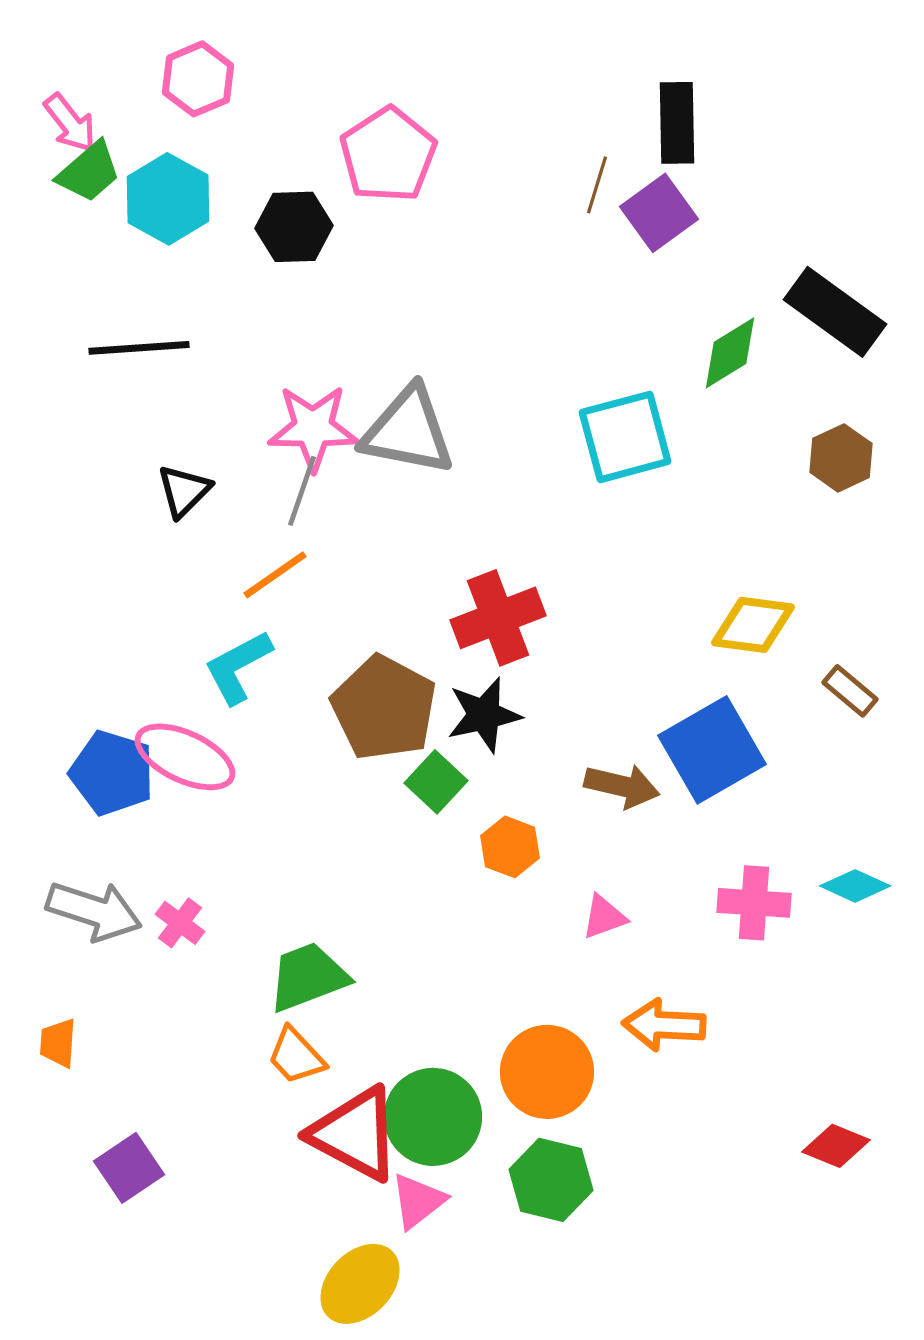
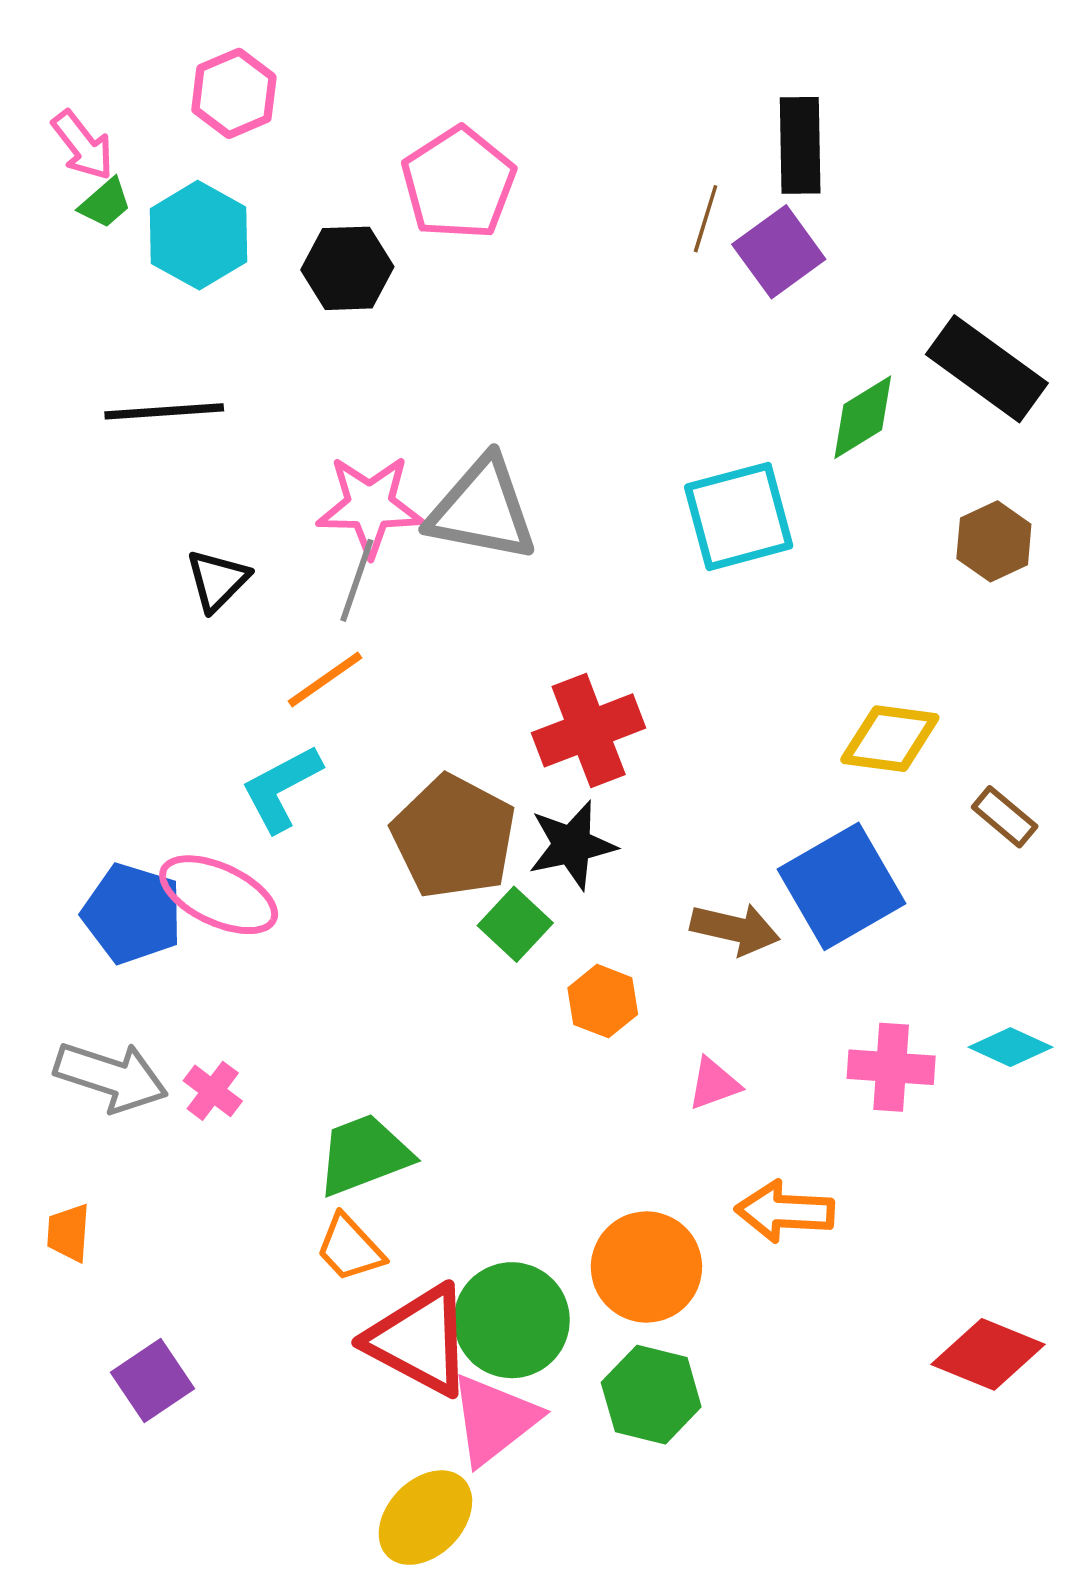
green trapezoid: (89, 172) -> (105, 203), size x0.7
red diamond: (836, 1146) -> (988, 1354), size x1.4
pink triangle: (418, 1201) -> (494, 1419), size x1.4

